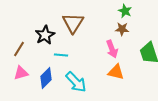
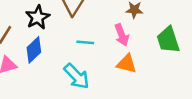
cyan line: (61, 55) -> (85, 42), moved
blue diamond: (46, 78) -> (34, 50), moved

